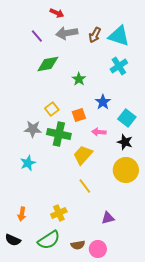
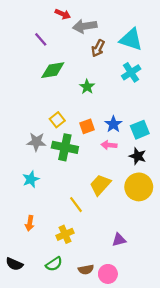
gray arrow: (67, 33) -> (85, 26), moved
brown arrow: (95, 35) -> (98, 48), moved
blue star: (103, 102) -> (113, 124), moved
cyan square: (127, 118) -> (140, 130), turned 30
yellow trapezoid: (83, 155) -> (100, 185), moved
yellow line: (85, 186) -> (76, 205), moved
orange arrow: (22, 214) -> (30, 223), moved
green semicircle: (49, 240) -> (54, 264), size x0.7

